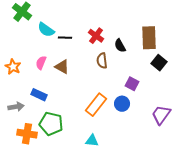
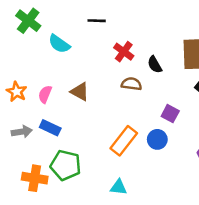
black line: (65, 38) -> (97, 21), moved
brown semicircle: (102, 61) -> (131, 84), turned 105
pink semicircle: (41, 63) -> (45, 94), moved
gray arrow: (16, 107) -> (22, 132), moved

